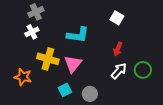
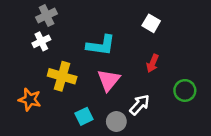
pink triangle: (73, 64) -> (109, 80), moved
white arrow: (119, 71) -> (140, 105), moved

